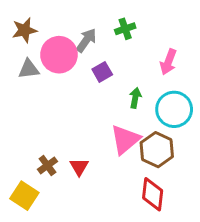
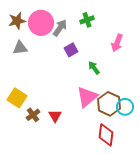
pink circle: (59, 55) -> (41, 23), moved
green arrow: (135, 98) -> (94, 68), turned -48
cyan circle: (174, 109) -> (125, 107), moved, size x0.7
yellow square: (24, 196) -> (17, 98), moved

